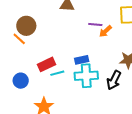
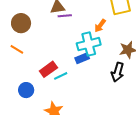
purple line: (95, 25) -> (65, 16), moved
brown circle: (26, 26) -> (21, 23), moved
cyan cross: (86, 76) -> (89, 44), moved

